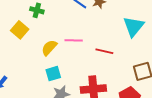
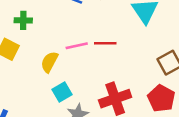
red line: (104, 51) -> (105, 43), moved

